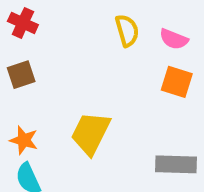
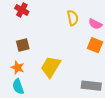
brown square: (21, 75) -> (23, 45), moved

